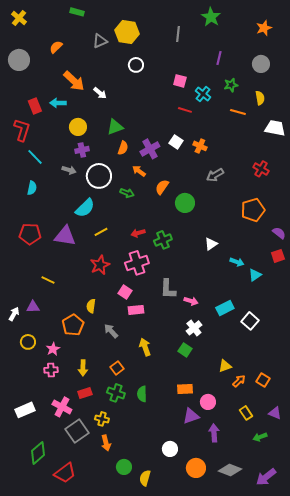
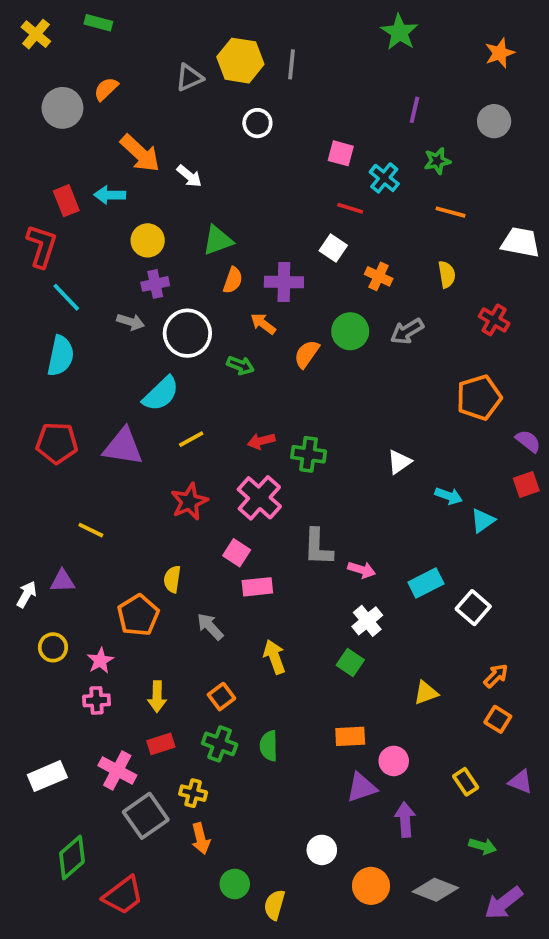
green rectangle: (77, 12) -> (98, 23), moved
gray line: (178, 34) -> (291, 64), moved
gray circle: (19, 60) -> (62, 108), moved
yellow semicircle: (260, 98) -> (447, 274), moved
white square: (176, 142) -> (333, 248), moved
purple cross: (150, 149) -> (284, 282), turned 30
cyan semicircle: (32, 188) -> (61, 356), size x1.5
green circle: (185, 203) -> (350, 331), moved
green cross: (163, 240) -> (309, 454), turned 30
pink cross: (137, 263) -> (259, 498), turned -30
orange arrow: (239, 381) -> (496, 676), moved
green arrow: (260, 437) -> (483, 846), moved, turned -144

